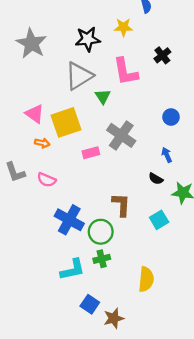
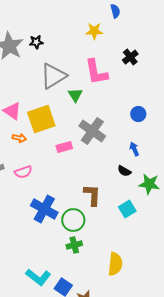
black star: (88, 39) -> (36, 42), moved, size x0.6
pink semicircle: (47, 180) -> (23, 172), turned -42
cyan L-shape: (73, 270) -> (38, 277), moved, turned 50

